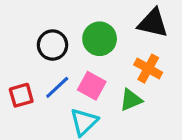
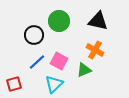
green circle: (100, 39) -> (59, 21), moved
red square: (21, 95) -> (14, 84), moved

